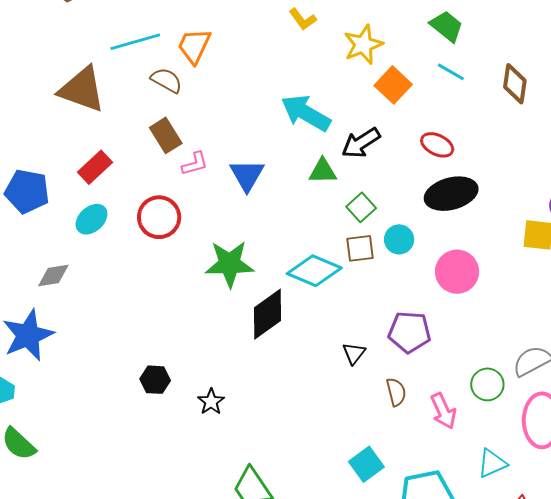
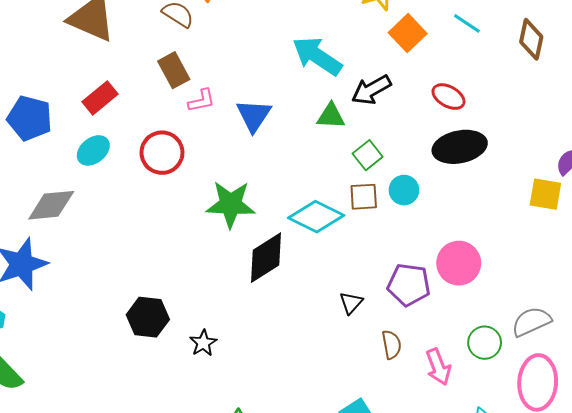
pink circle: (457, 272) -> (459, 263), moved
gray diamond: (53, 275) -> (51, 205), size x1.4
black hexagon: (155, 380) -> (148, 317), size x1.4

